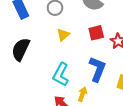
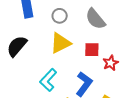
yellow triangle: (63, 35) -> (60, 43), size x1.6

